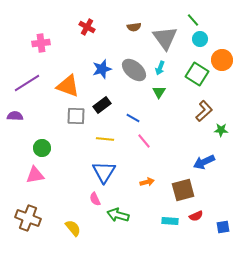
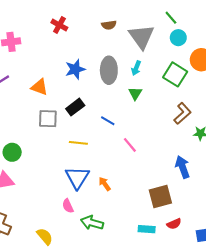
gray ellipse: (134, 70) -> (109, 70), turned 50
orange triangle: (68, 86) -> (39, 87), size x0.7
pink line: (144, 141) -> (130, 145), moved
blue arrow: (204, 162) -> (182, 167), turned 95
orange arrow: (147, 182) -> (105, 184), moved, turned -112

